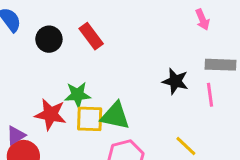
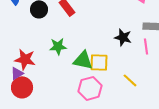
red star: (50, 114) -> (25, 59), moved
yellow square: (90, 119) -> (99, 62), moved

